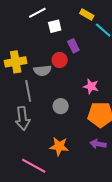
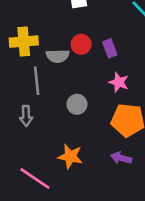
purple rectangle: (73, 46) -> (110, 48), moved
gray arrow: (23, 118) -> (26, 116), size x0.7

